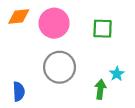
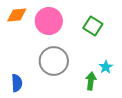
green square: (103, 29) -> (93, 26), turned 30

